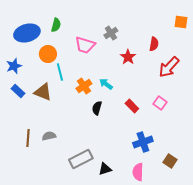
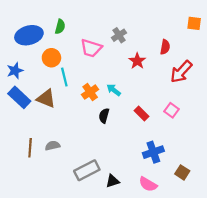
blue rectangle: (18, 91) -> (19, 97), size x1.5
pink semicircle: (138, 172) -> (148, 184), turned -60

